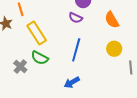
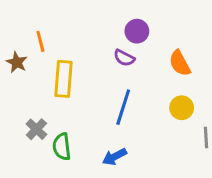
yellow rectangle: (37, 33) -> (64, 79), turned 35
green semicircle: (40, 58) -> (62, 147), moved, turned 54

